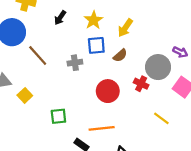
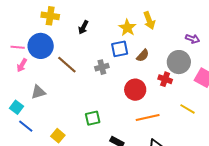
yellow star: (94, 20) -> (127, 28), moved
yellow arrow: (125, 28) -> (149, 20), moved, turned -48
purple arrow: (180, 52) -> (193, 39), moved
yellow square: (25, 95) -> (58, 136), moved
orange line: (102, 128) -> (148, 117), moved

